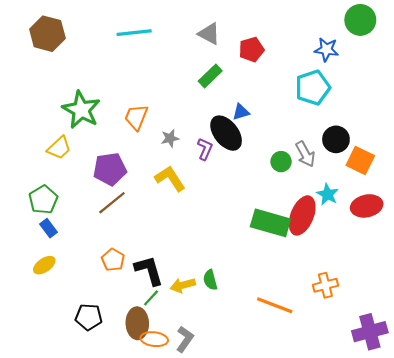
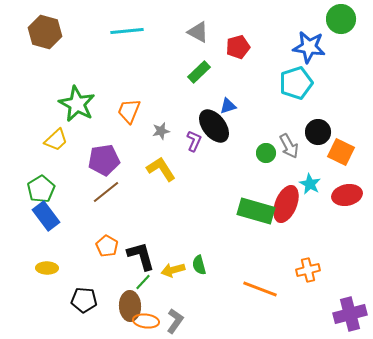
blue star: (326, 50) -> (309, 47), size x1.4
blue rectangle: (49, 228) -> (46, 216), size x1.6
yellow ellipse: (44, 265) -> (47, 268), moved, turned 35

